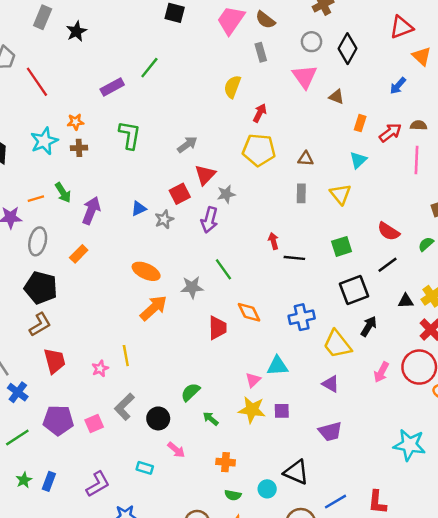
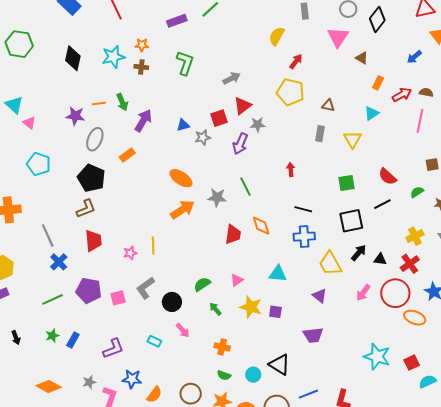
black line: (294, 258) -> (303, 209), moved
black triangle: (406, 301) -> (380, 259), moved
pink triangle: (253, 380) -> (237, 280), moved

